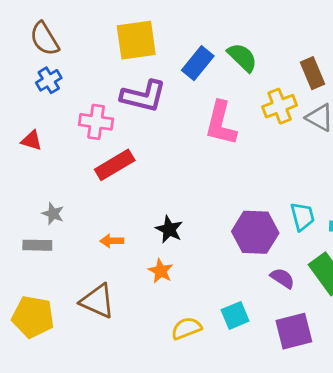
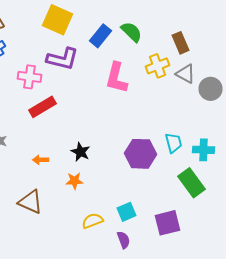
yellow square: (136, 40) -> (58, 20), turned 32
orange star: (161, 271) -> (74, 181), turned -30
purple semicircle: (282, 278) -> (124, 240), moved, turned 36

